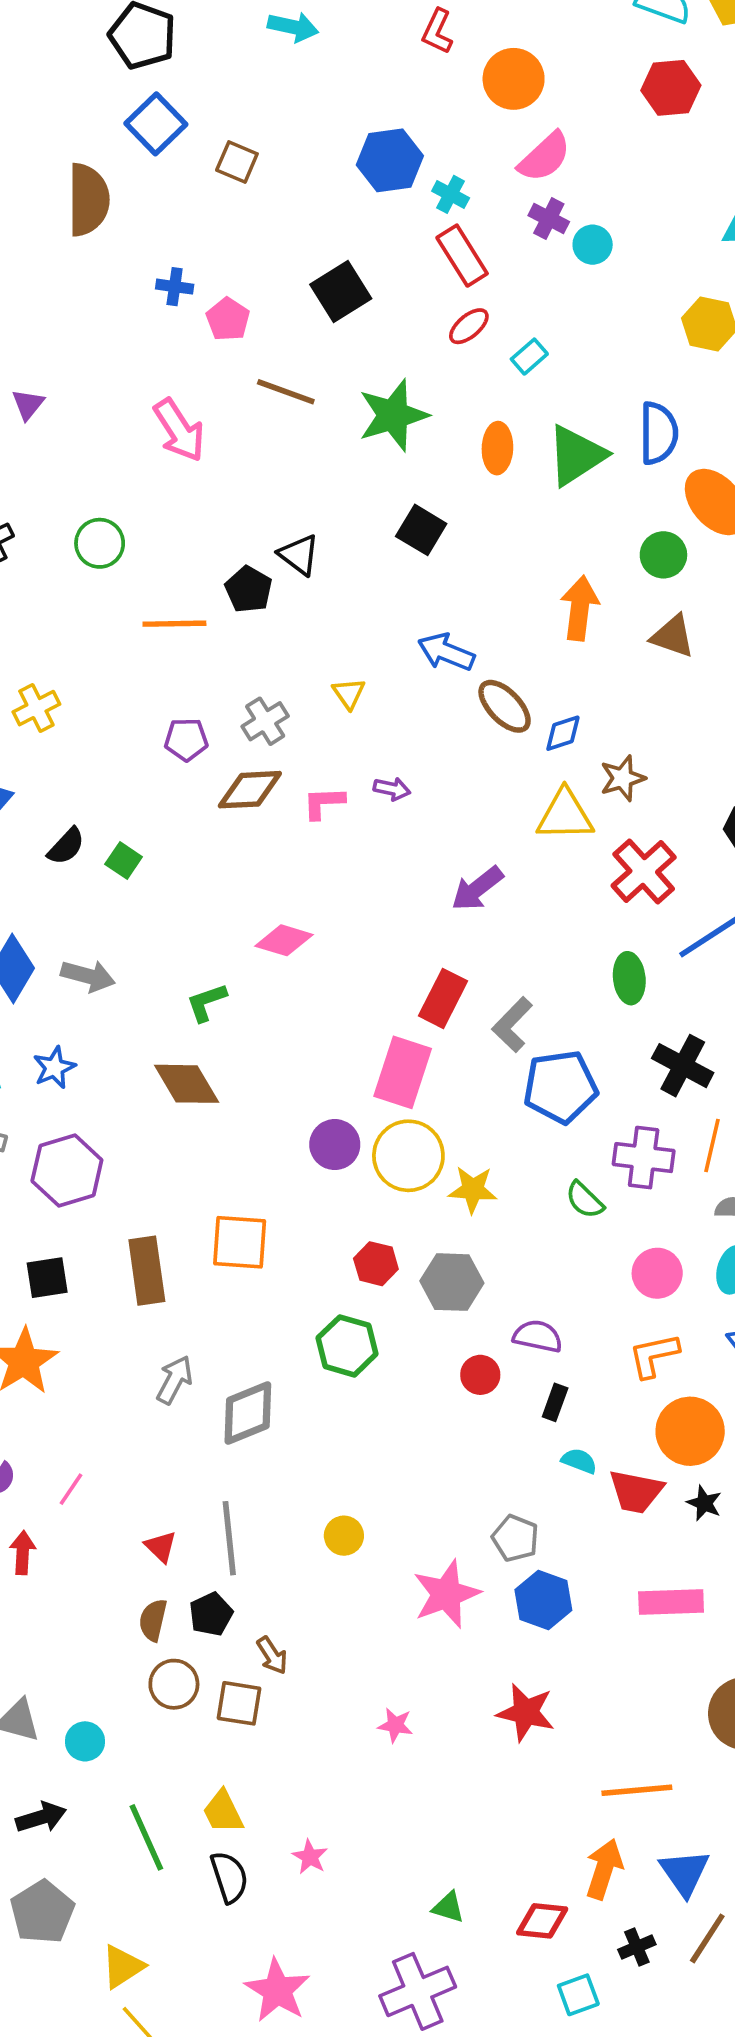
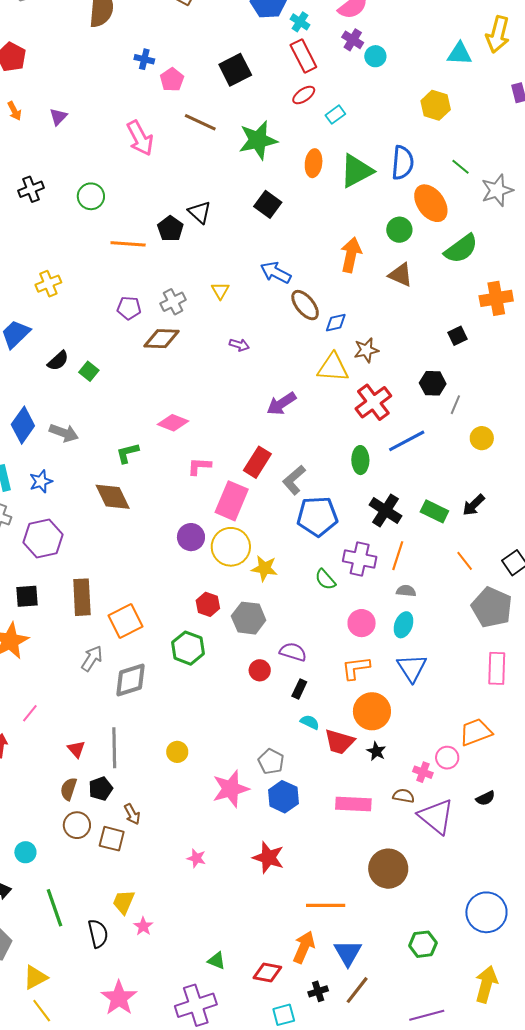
pink L-shape: (324, 803) -> (199, 466), moved
orange square: (240, 1242) -> (126, 621), moved, turned -36
yellow trapezoid: (223, 1812) -> (124, 902), moved, turned 44

